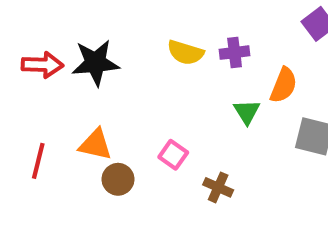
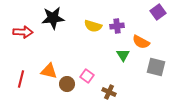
black star: (96, 63) -> (53, 18), moved
orange semicircle: (284, 85) -> (141, 42), turned 96
brown circle: (118, 179) -> (67, 84), moved

